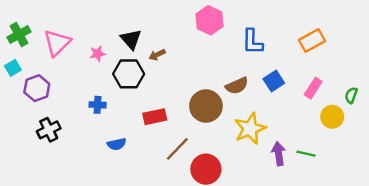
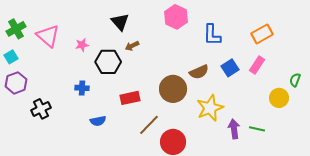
black triangle: (131, 39) -> (120, 22), moved
pink triangle: (57, 43) -> (48, 36), turned -35
purple hexagon: (37, 88) -> (16, 83), moved
pink rectangle: (313, 88) -> (257, 65), moved

